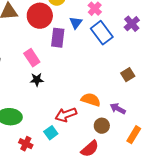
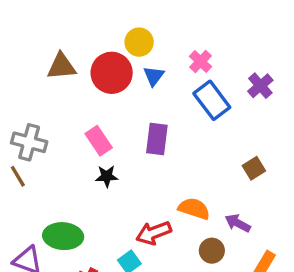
blue triangle: (76, 23) -> (154, 76), moved
purple rectangle: (58, 38) -> (157, 139), moved

